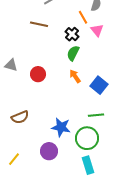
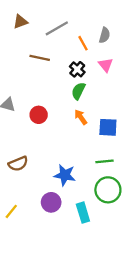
orange line: (83, 17) -> (83, 43), moved
blue square: (99, 85) -> (108, 127), turned -36
green circle: (87, 138) -> (108, 190), moved
cyan rectangle: (88, 165) -> (83, 213), moved

